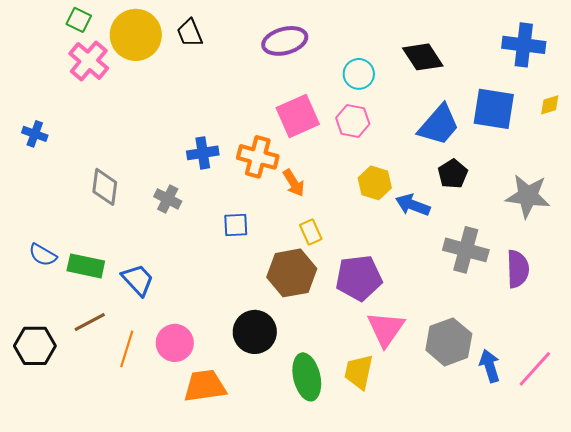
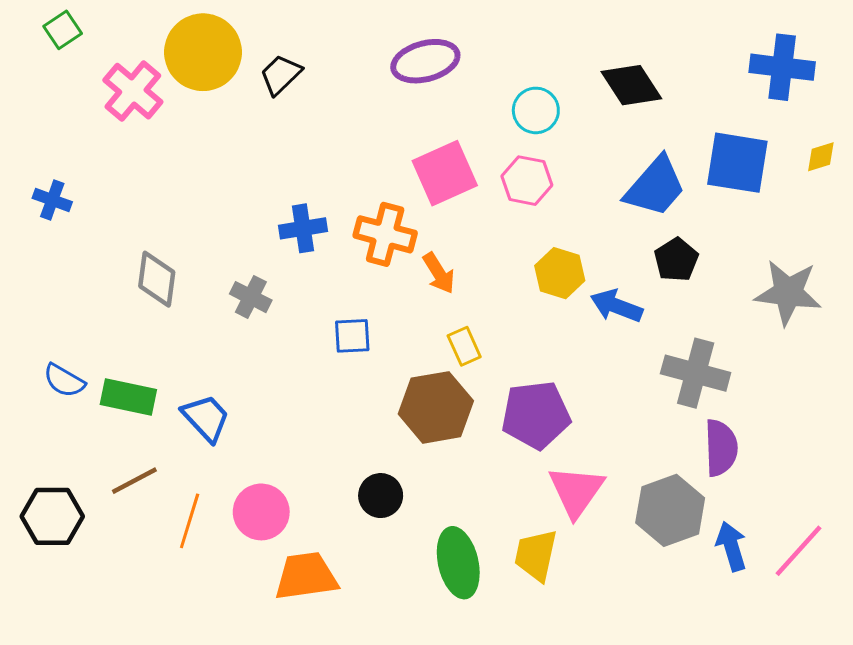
green square: (79, 20) -> (63, 30), moved, turned 30
black trapezoid: (190, 33) -> (281, 75), moved, turned 68
purple semicircle: (518, 269) -> (721, 448), moved
black circle: (255, 332) -> (381, 496), size x0.7

